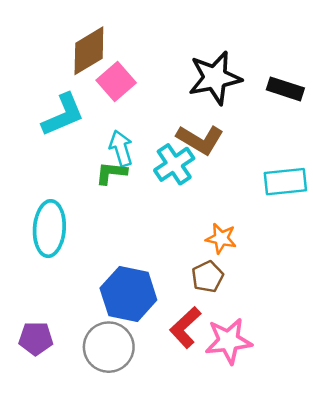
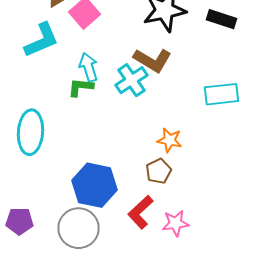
pink star: (229, 341) -> (176, 223), size x0.7

